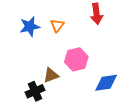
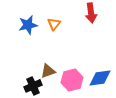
pink hexagon: (76, 59) -> (72, 80), moved

